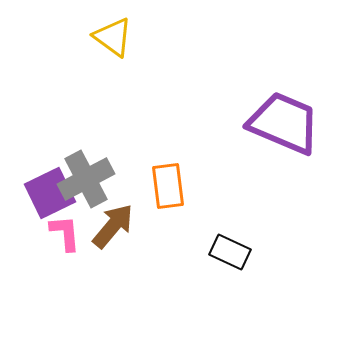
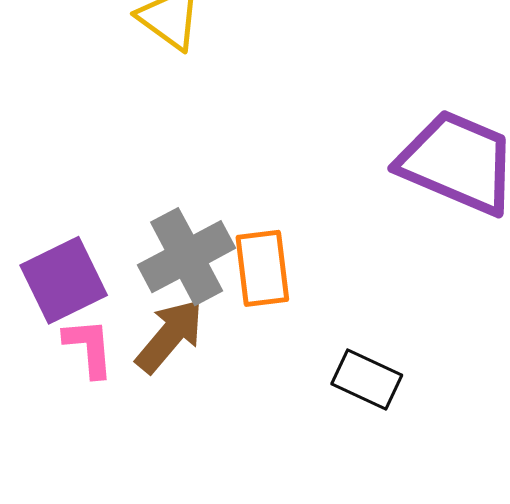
gray cross: (86, 179) -> (187, 257), moved

